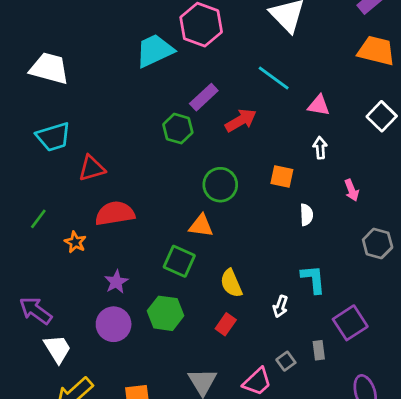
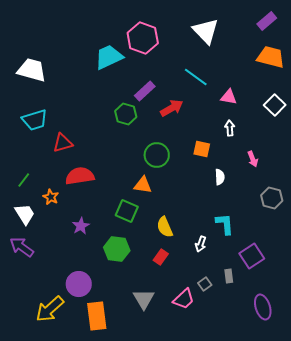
purple circle: (114, 324) -> (79, 284), moved
white trapezoid: (57, 349) -> (25, 214), moved

